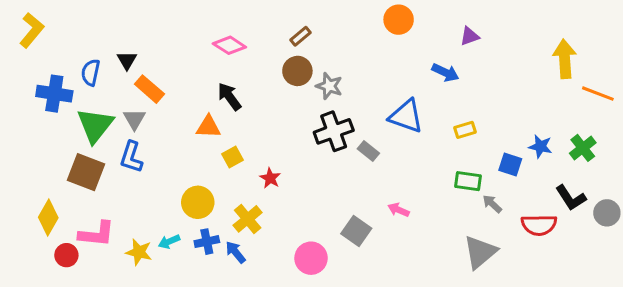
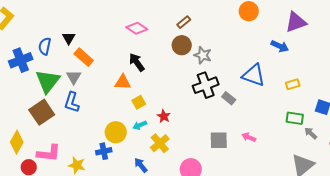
purple triangle: (470, 36) -> (296, 22), size x1.6
blue cross: (54, 94) -> (21, 60), turned -30
brown square: (86, 172) -> (42, 112), turned 35
yellow cross: (248, 219) -> (160, 143), moved
gray square: (356, 231) -> (219, 140), moved, turned -36
cyan arrow: (169, 242) -> (140, 125), moved
blue cross: (207, 242) -> (104, 151), moved

